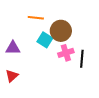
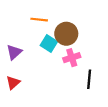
purple triangle: (13, 48) -> (14, 52), turned -42
black line: (82, 59) -> (89, 79), moved

